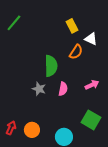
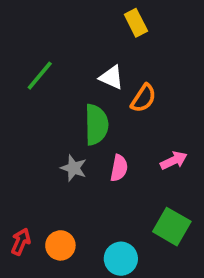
green line: (14, 23) -> (40, 76), moved
yellow rectangle: (72, 26) -> (136, 23), moved
white triangle: (91, 39) -> (111, 77), moved

